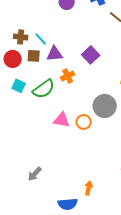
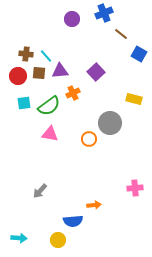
cyan square: (19, 86) -> (24, 103), turned -32
pink triangle: (62, 120) -> (50, 134), moved
orange arrow: (89, 188) -> (94, 205), turned 72

